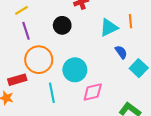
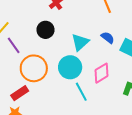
cyan triangle: (109, 28) -> (80, 42), moved
pink diamond: (93, 92) -> (101, 73), moved
cyan line: (52, 93) -> (81, 92), moved

